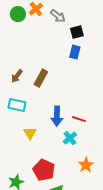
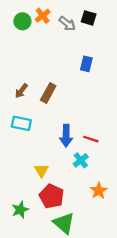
black square: (77, 32) -> (89, 18), moved, turned 32
yellow triangle: (30, 133) -> (41, 170), moved

